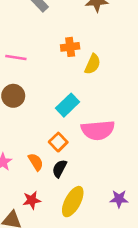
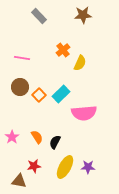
orange cross: (70, 47) -> (63, 50), turned -32
orange square: (58, 142) -> (39, 95), moved
purple star: (119, 199) -> (88, 167), moved

